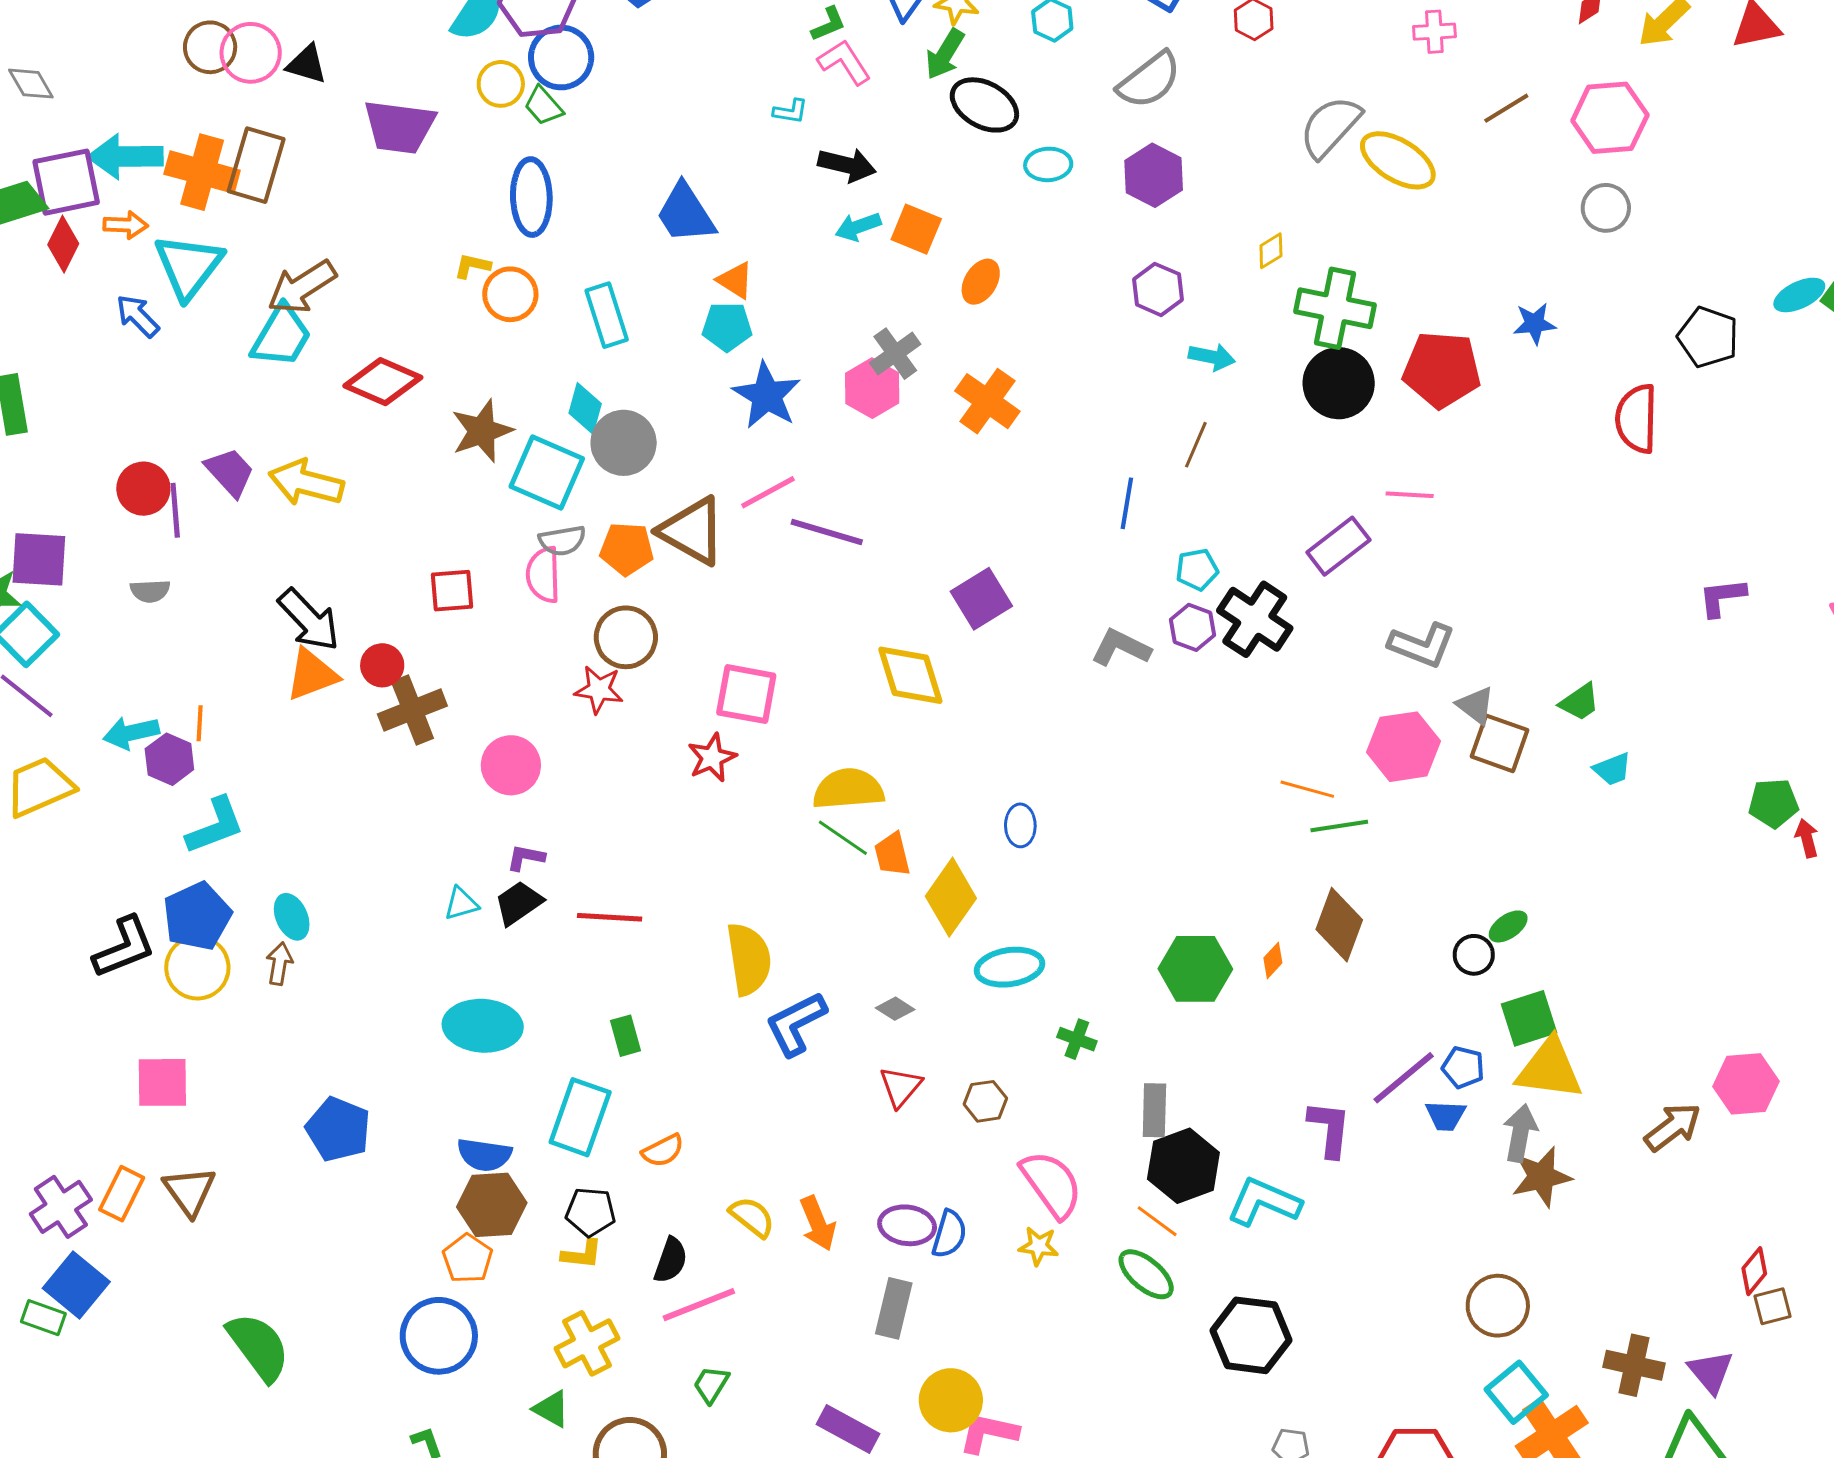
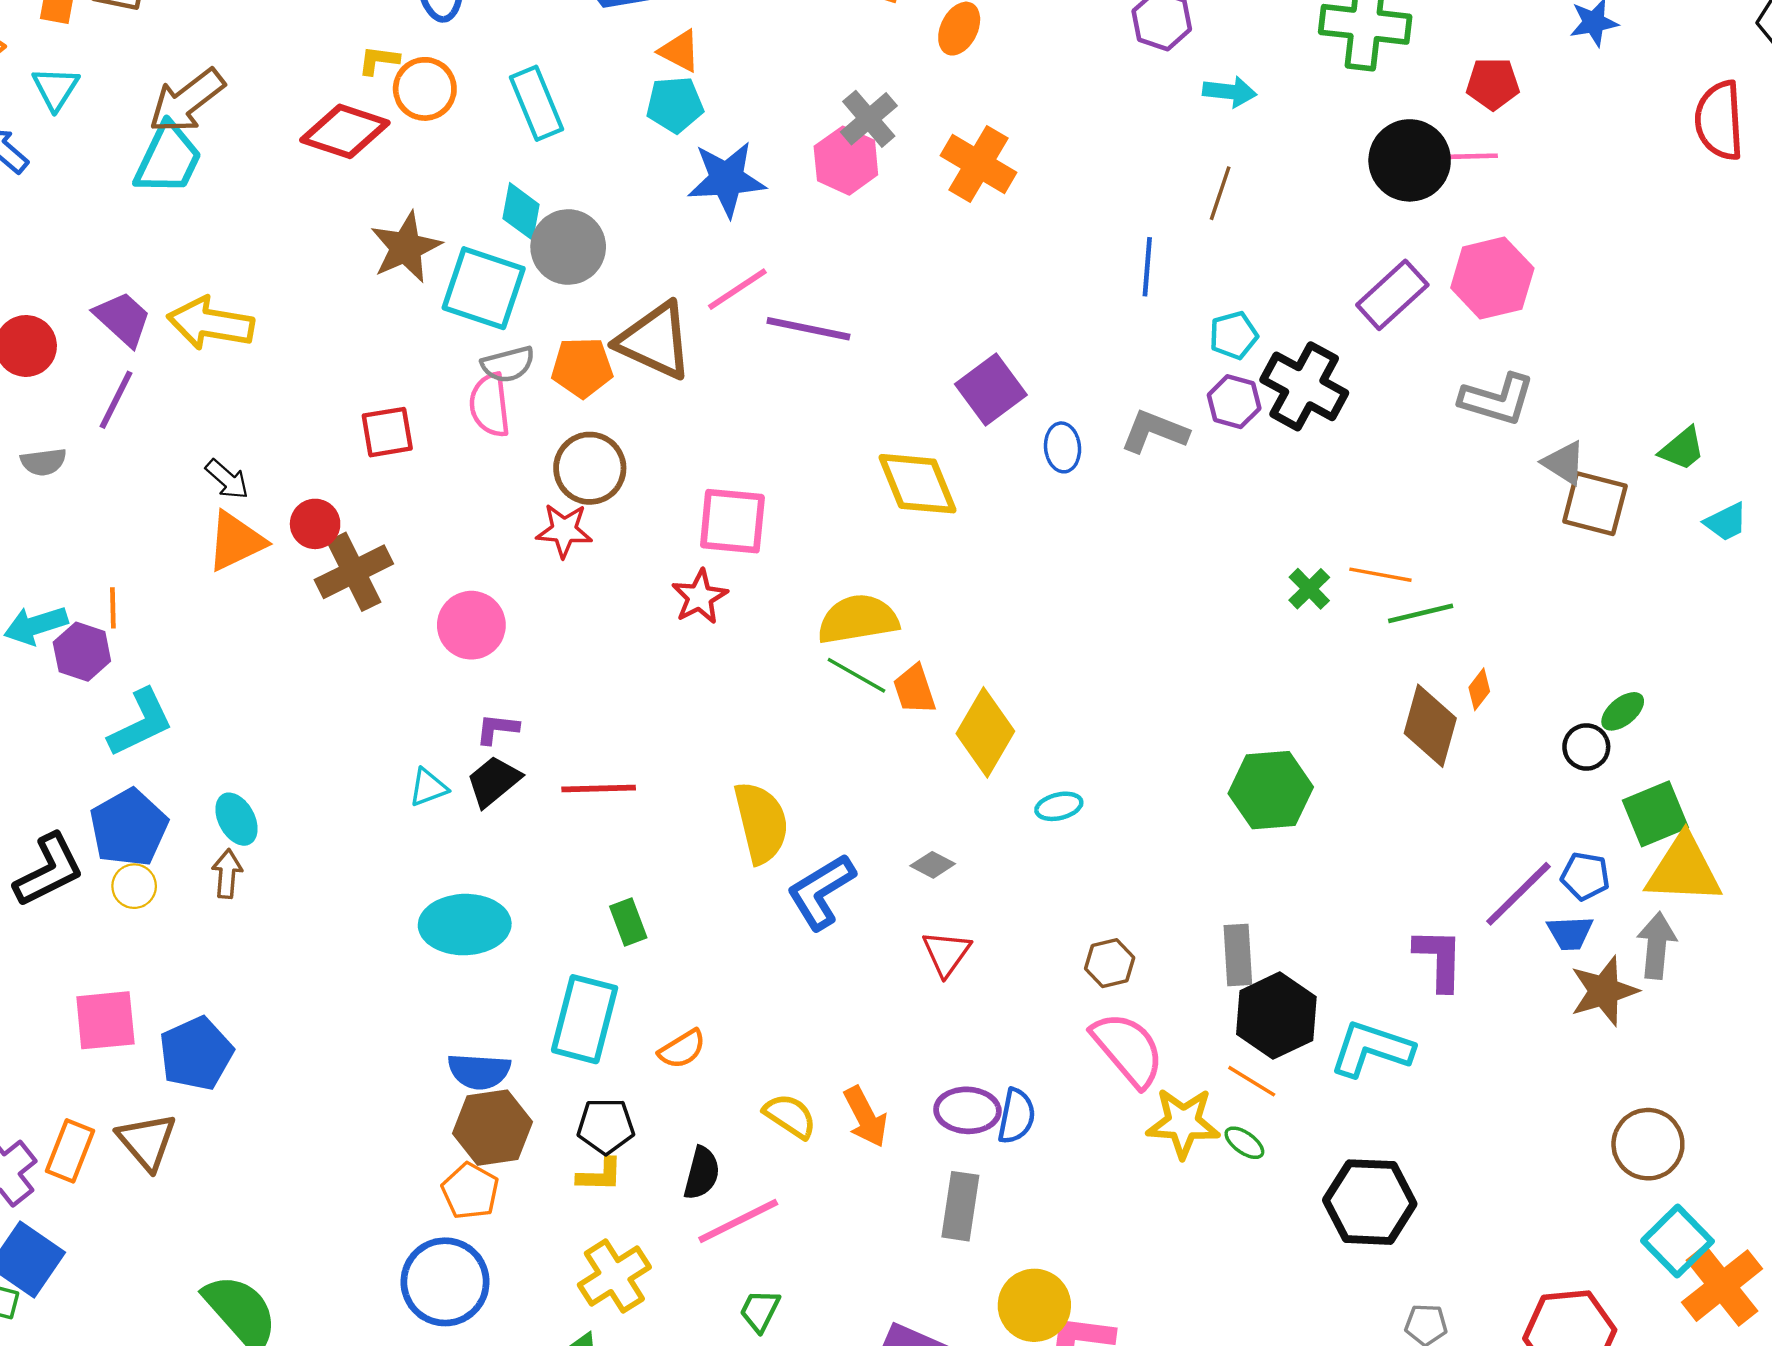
cyan triangle: (188, 266) -> (56, 88), size x0.6
red pentagon: (1442, 370) -> (1493, 84), size x0.6
red diamond: (383, 382) -> (345, 131), moved
black circle: (1339, 383) -> (1410, 160), moved
blue star: (767, 395) -> (727, 179), turned -30
pink line: (1410, 495) -> (1470, 156), moved
purple line: (175, 510) -> (116, 400), moved, turned 36
black arrow: (309, 620) -> (227, 479), size x0.6
pink hexagon: (1404, 747) -> (1492, 278), moved
blue ellipse: (1020, 825) -> (1063, 447), moved
orange diamond: (1273, 960) -> (1479, 689), moved
cyan ellipse: (1009, 967) -> (1059, 806), size x0.6
yellow circle: (197, 968) -> (134, 886), size x0.6
green cross: (1077, 1039) -> (1309, 589), moved, turned 30
brown hexagon: (985, 1101) -> (1110, 963), moved
blue pentagon: (338, 1129) -> (196, 1054), moved, turned 30
brown star: (1541, 1177) -> (1604, 991), moved
yellow star: (1039, 1246) -> (1183, 1123), moved, size x1.6
green ellipse: (1146, 1274) -> (1244, 1143), size x0.6

